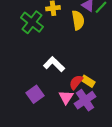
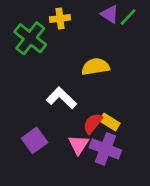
yellow semicircle: (78, 20) -> (96, 67), moved, turned -90
purple cross: (85, 100) -> (105, 149), turned -35

